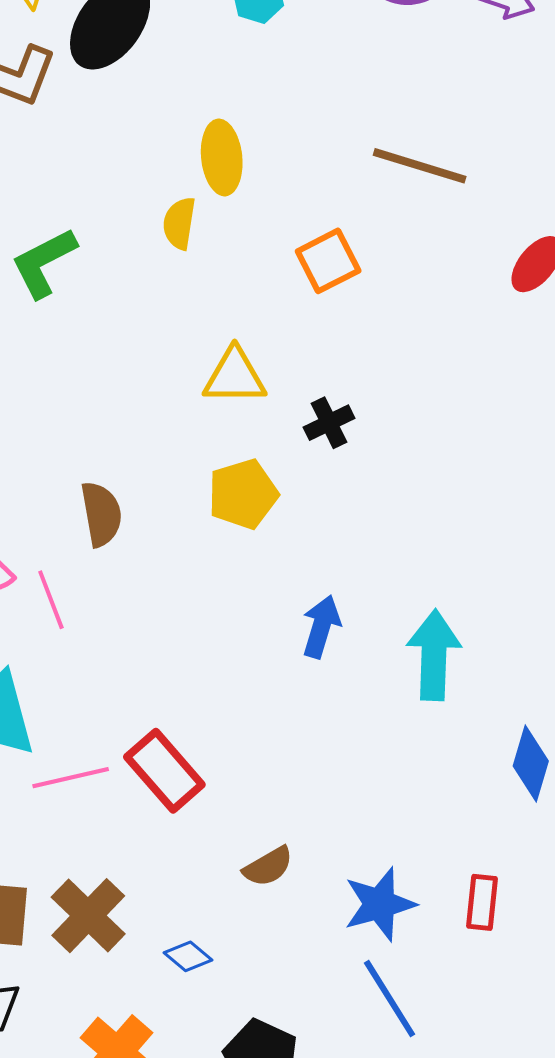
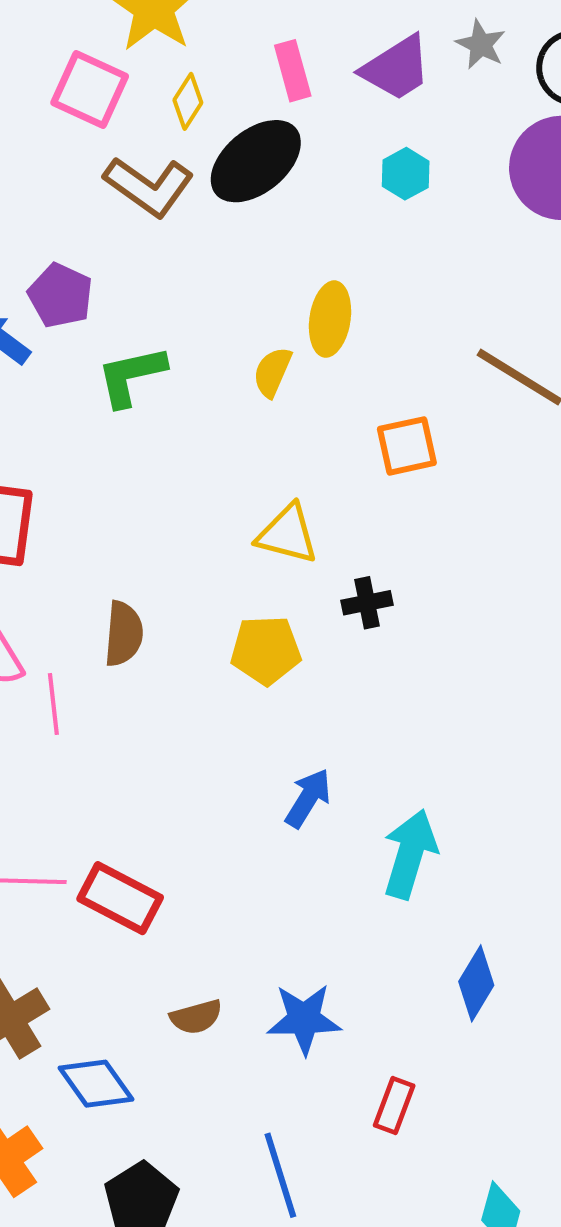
red rectangle: (164, 771) -> (120, 898), turned -36
blue star: (380, 904) -> (304, 1019), moved
blue diamond: (188, 956) -> (96, 1084), size x1.6

